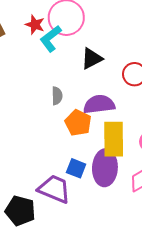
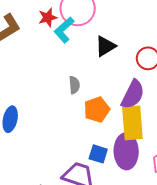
red star: (35, 25) -> (48, 18), turned -30
purple semicircle: (99, 104) -> (133, 94), moved, turned 128
orange pentagon: (78, 123) -> (97, 110), turned 30

